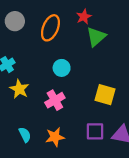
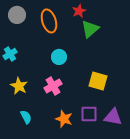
orange ellipse: (50, 28) -> (49, 21), turned -40
yellow star: (19, 89) -> (19, 86), moved
orange star: (55, 137) -> (64, 119), moved, turned 30

